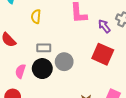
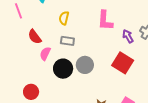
gray rectangle: (44, 48) -> (67, 41), moved
pink semicircle: (20, 71) -> (45, 54), moved

